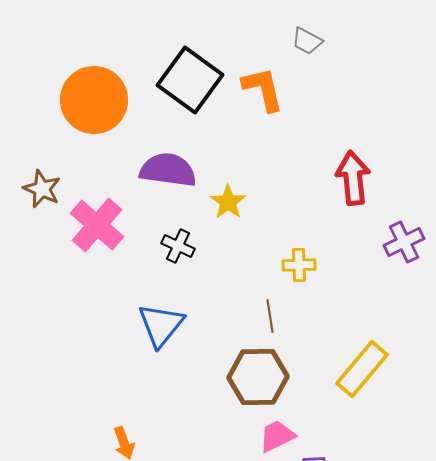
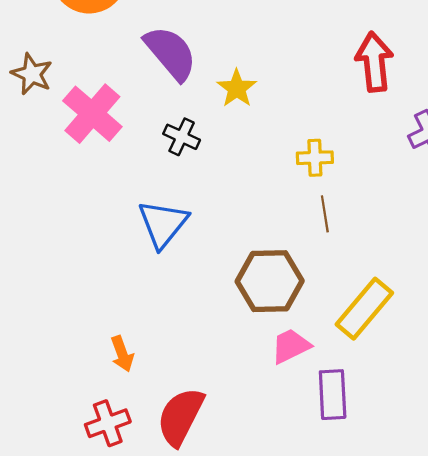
purple semicircle: (168, 170) -> (171, 53), turned 42
brown line: (270, 316) -> (325, 214), moved
yellow rectangle: (362, 369) -> (364, 309), moved

